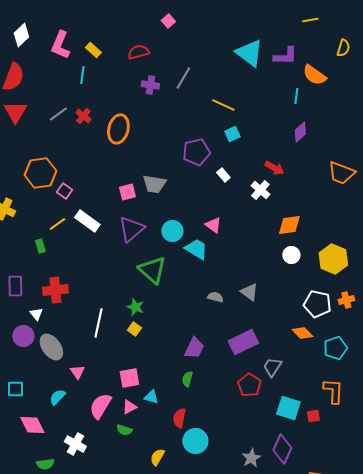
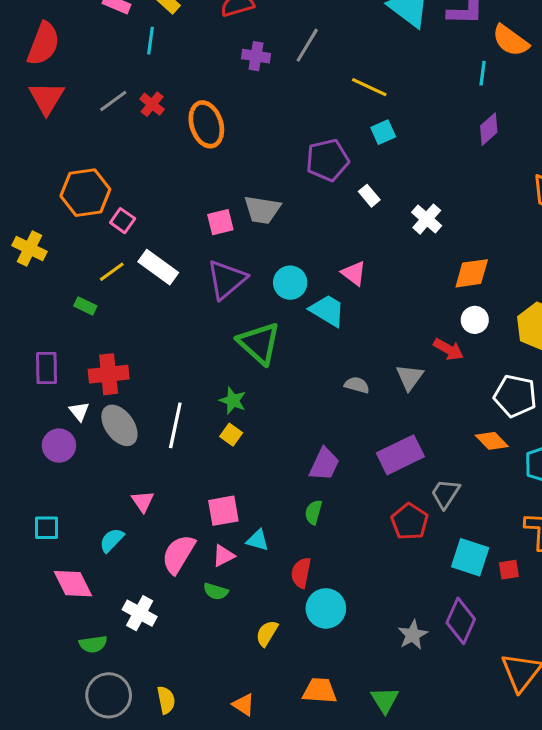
orange ellipse: (118, 129) -> (206, 124), turned -32
red arrow: (274, 168) -> (448, 349), moved
green rectangle: (40, 246) -> (85, 306), turned -48
gray triangle: (249, 292) -> (410, 377), turned 30
gray ellipse: (51, 347) -> (119, 425), moved

